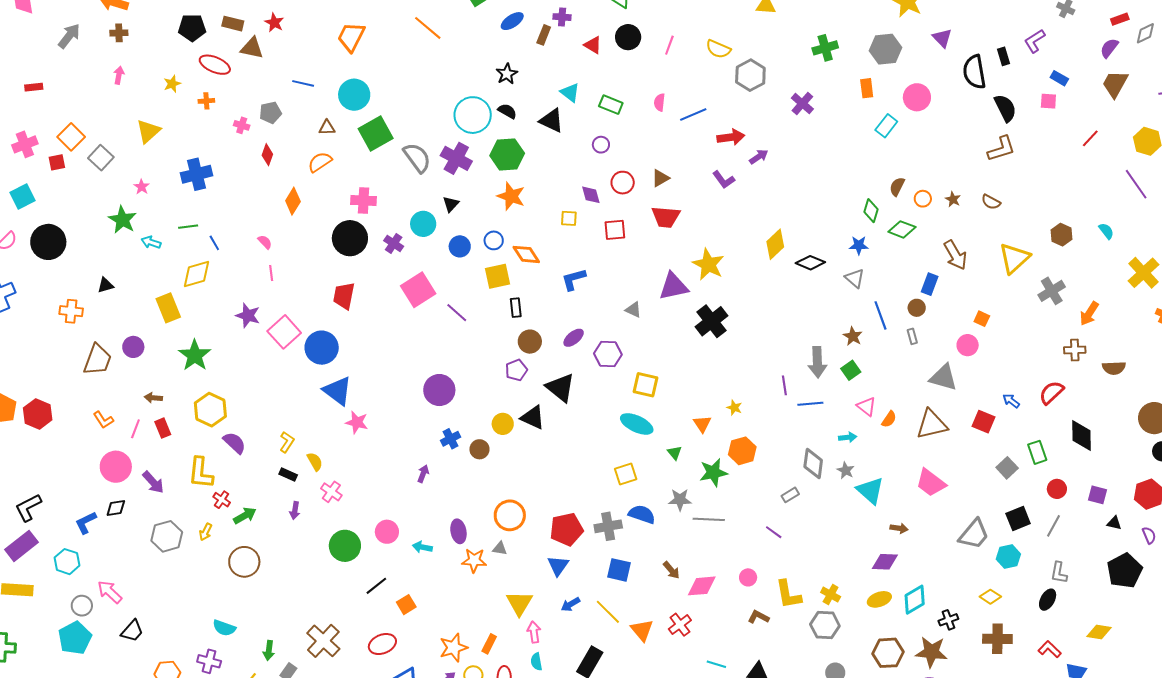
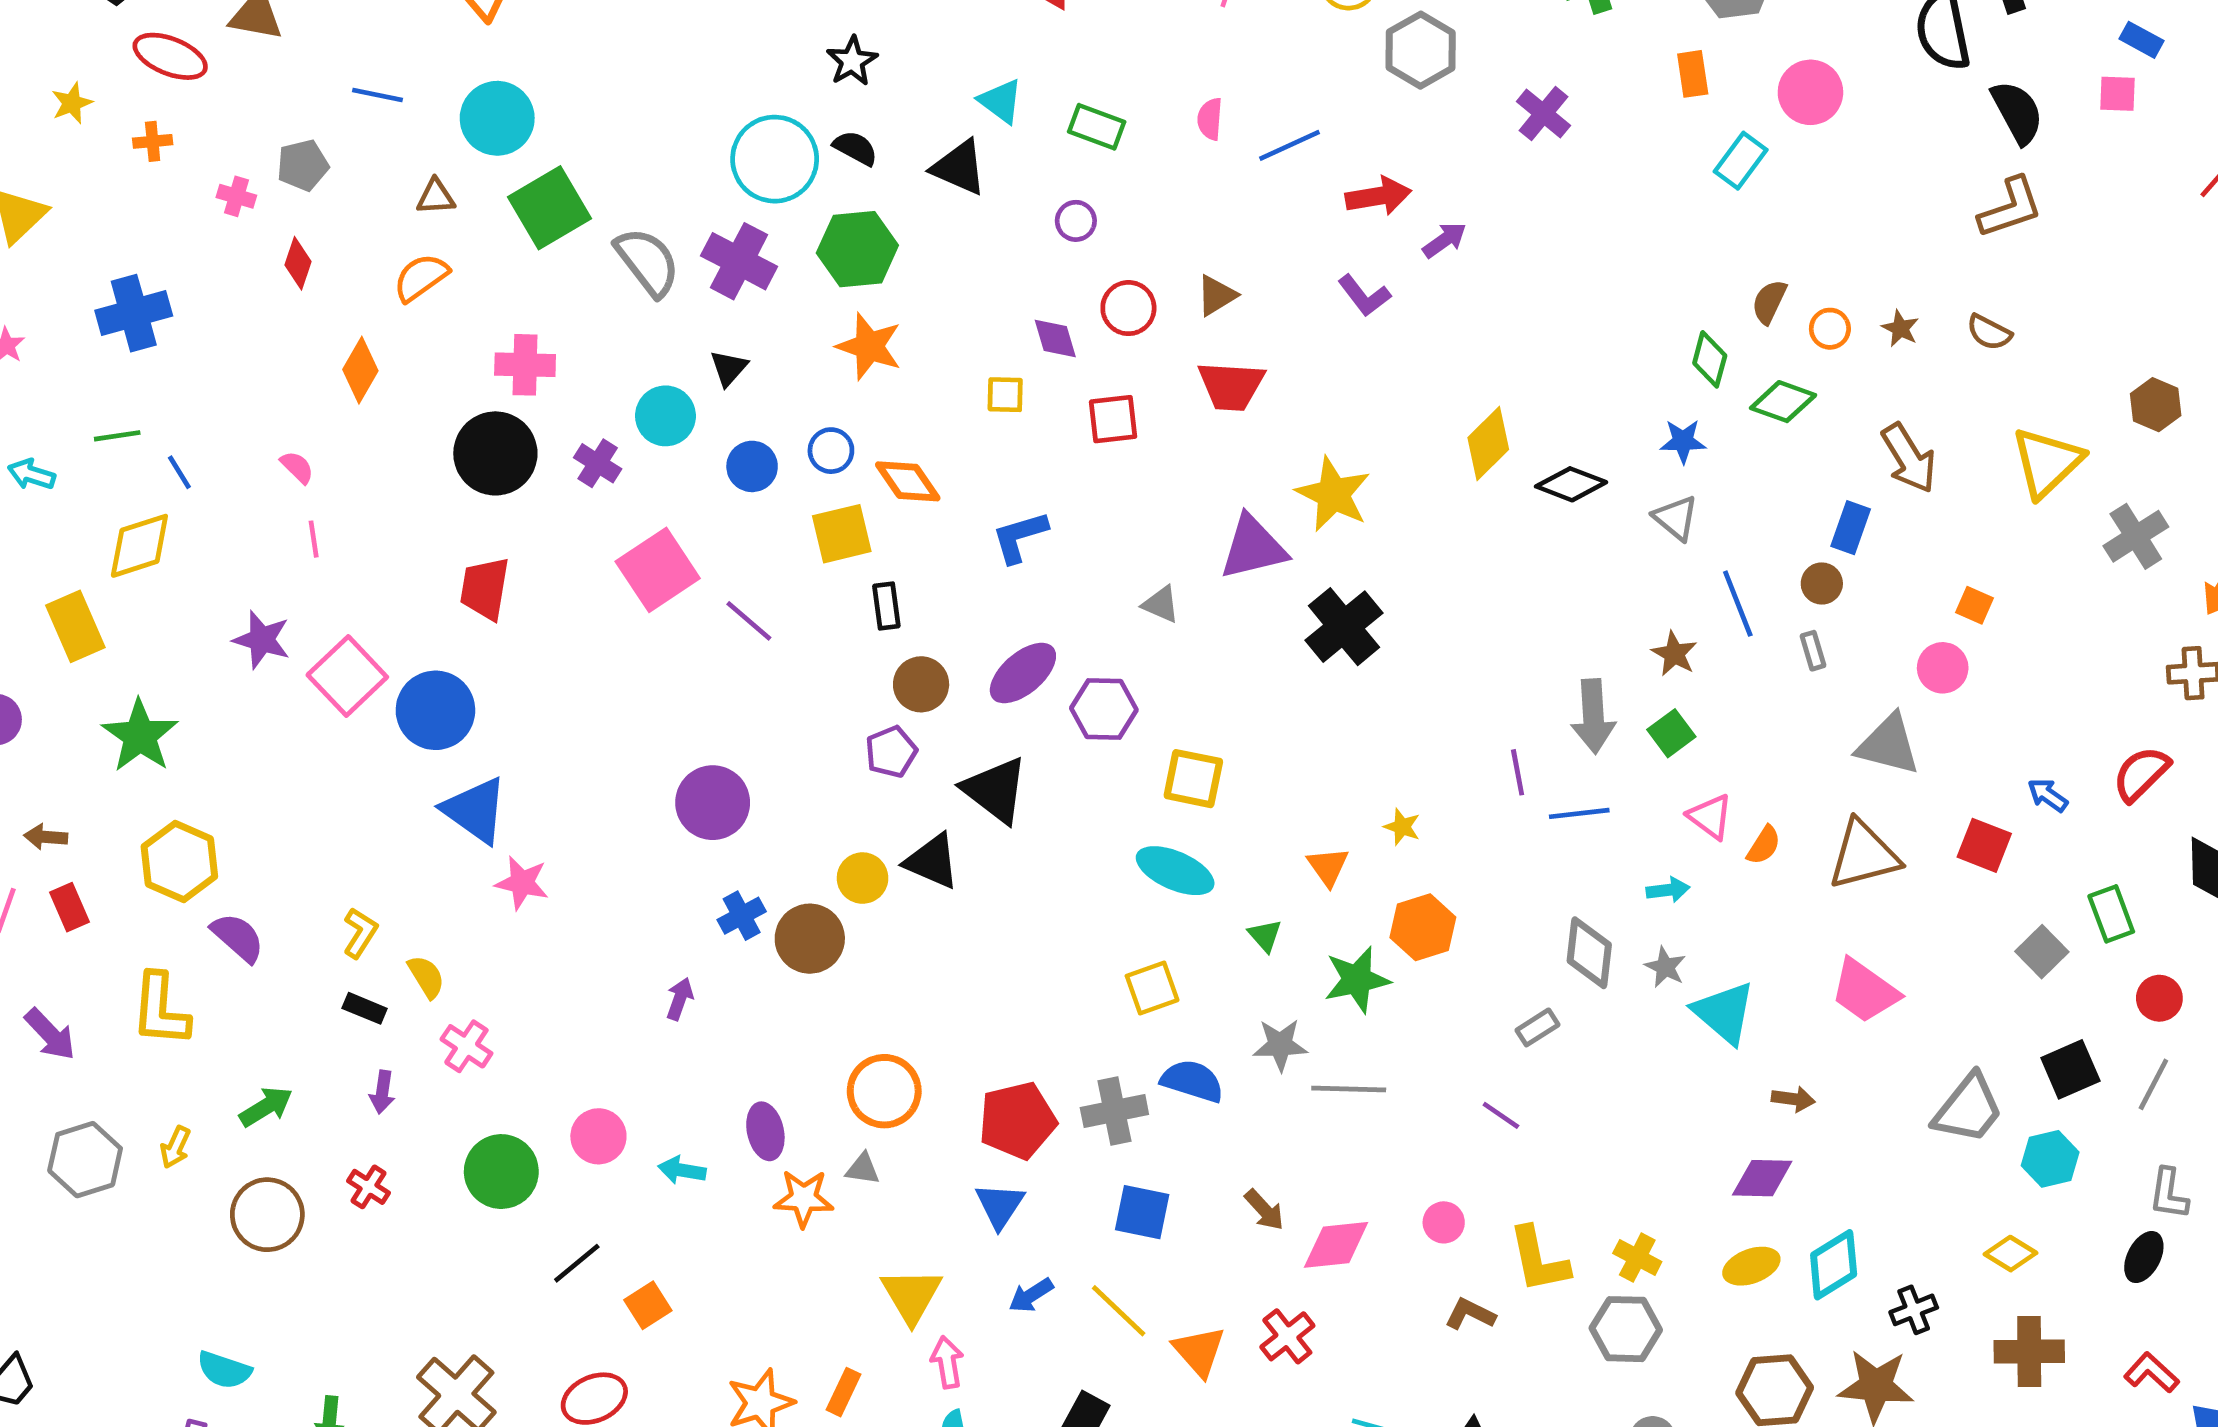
purple ellipse: (574, 338) -> (1023, 673), size x1.4
brown circle: (479, 449) -> (810, 939), size x1.5
red cross: (222, 500) -> (368, 1187), moved

